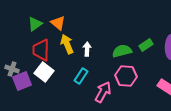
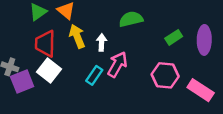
green semicircle: (122, 51) -> (131, 19), moved
pink hexagon: (126, 76) -> (165, 75), moved
pink arrow: (103, 92) -> (117, 64), moved

